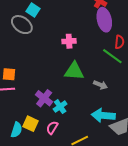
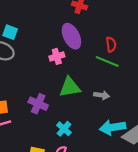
purple ellipse: (104, 20) -> (71, 36), moved
purple cross: (44, 98) -> (38, 104), moved

